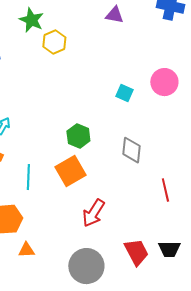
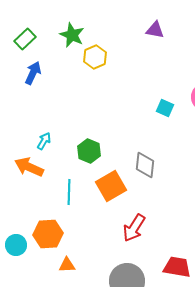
green hexagon: (78, 136) -> (89, 151), moved
gray diamond: (131, 150) -> (145, 165), moved
red trapezoid: (136, 252) -> (177, 267), turned -52

